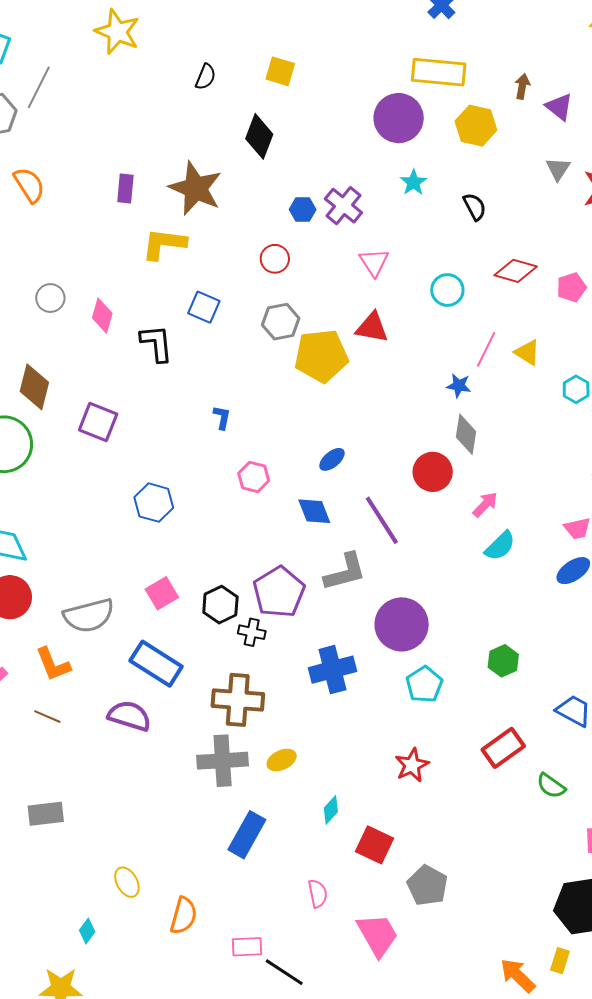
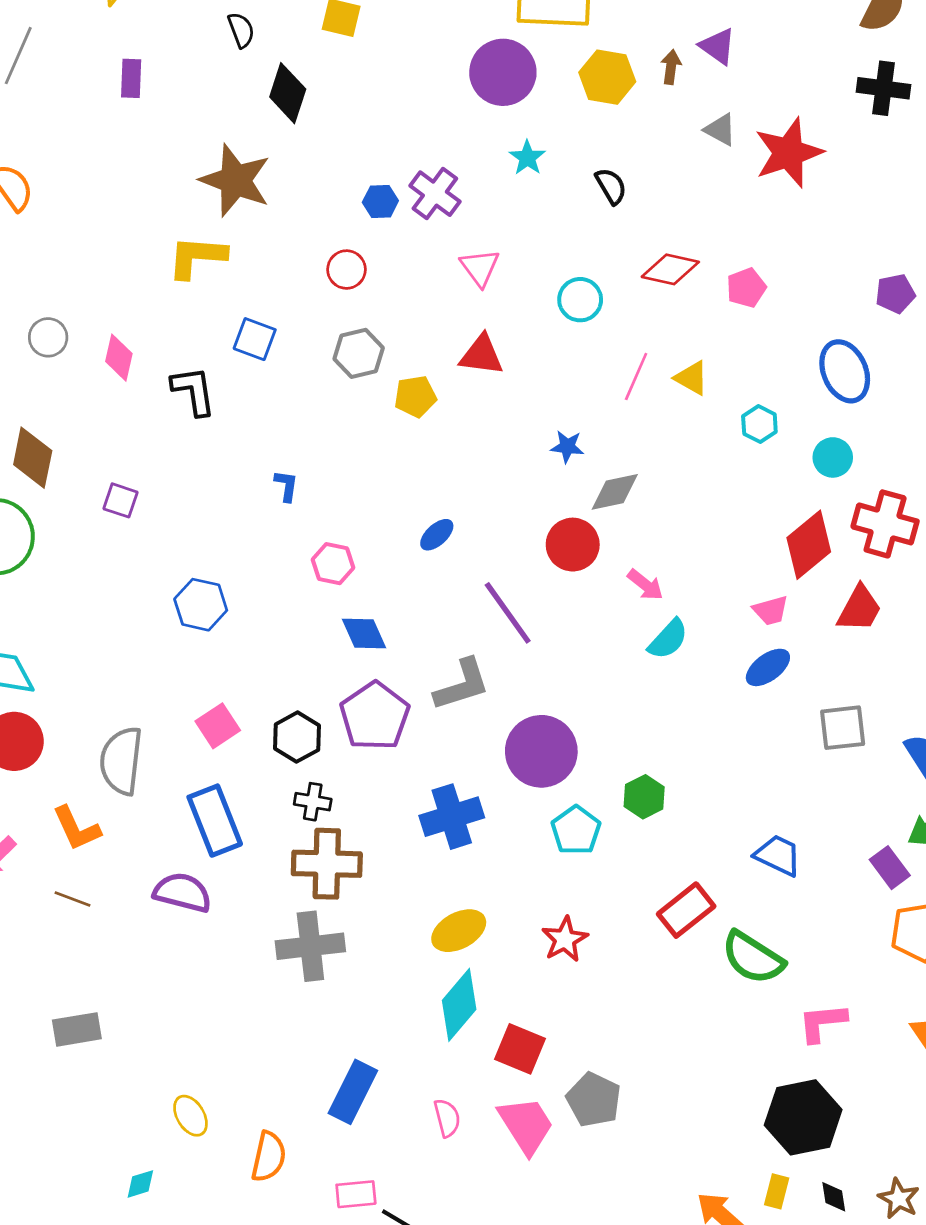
black semicircle: (205, 77) -> (241, 30), turned -40
brown arrow: (522, 86) -> (671, 67), moved
black diamond: (259, 136) -> (288, 93), moved
gray triangle: (558, 169) -> (720, 130), turned -32
purple rectangle: (125, 189) -> (131, 78), moved
yellow pentagon: (321, 356) -> (415, 396), size x0.6
blue star: (459, 386) -> (567, 447), moved
purple square: (98, 422) -> (120, 500), size x0.7
gray diamond: (466, 434) -> (615, 492), turned 72
pink arrow: (485, 505) -> (645, 585), turned 88
blue diamond: (314, 511) -> (364, 633), moved
gray semicircle: (89, 616) -> (121, 761), turned 114
black cross: (252, 632) -> (313, 802), moved
green hexagon: (503, 661) -> (644, 797), moved
blue rectangle: (156, 664) -> (215, 821), turned 39
yellow ellipse: (282, 760) -> (459, 931), moved, size x1.4
green semicircle: (551, 786) -> (753, 958), size x1.6
cyan diamond: (331, 810) -> (459, 1005), size x1.8
blue rectangle: (247, 835) -> (353, 1092), moved
cyan diamond: (87, 931) -> (140, 1184), turned 40
pink trapezoid: (378, 935) -> (526, 1125), moved

